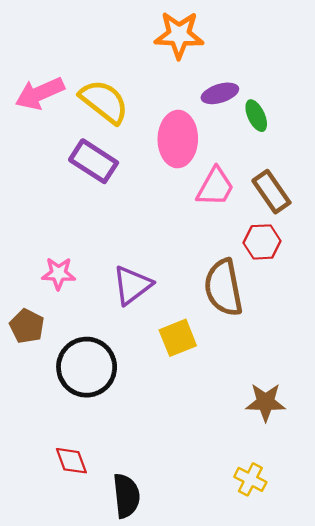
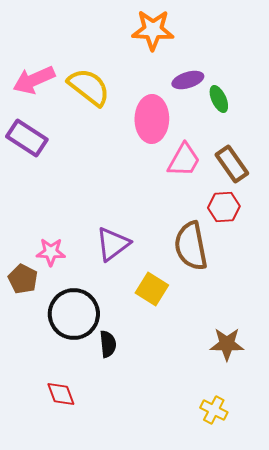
purple rectangle: (94, 161) -> (27, 138), moved
pink star: (58, 274) -> (51, 252), moved
yellow square: (178, 338) -> (152, 289), turned -36
black semicircle: (126, 496) -> (108, 344), moved, size x0.7

